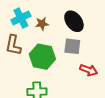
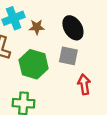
red arrow: (89, 70) -> (84, 84), turned -126

